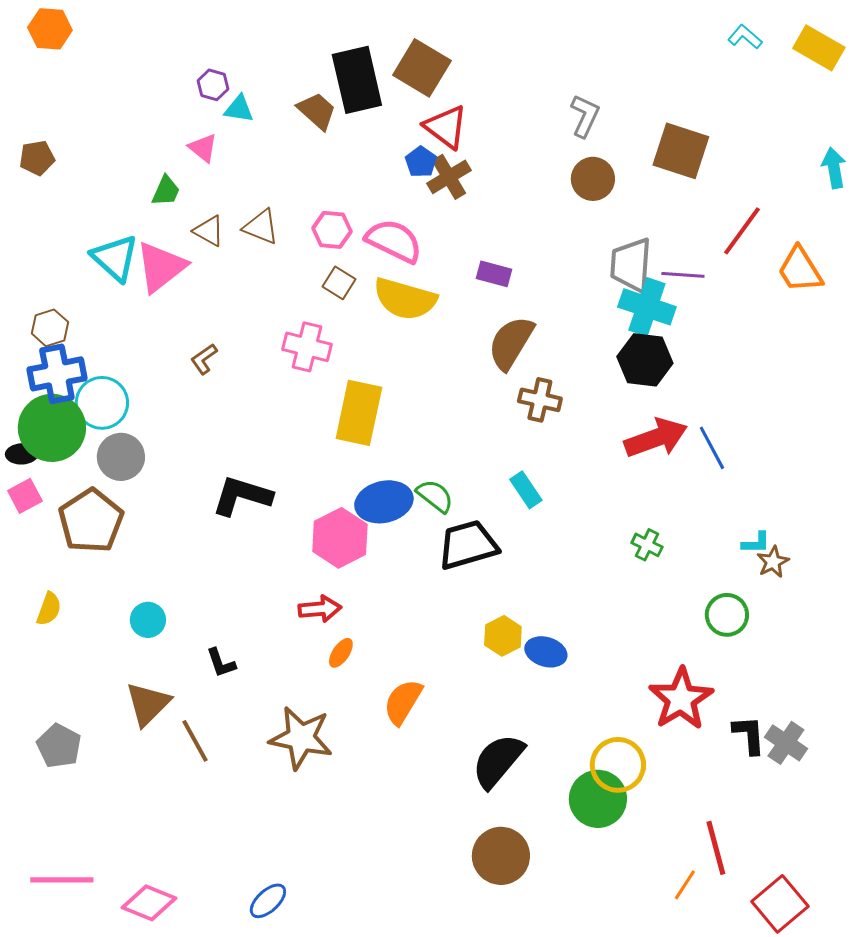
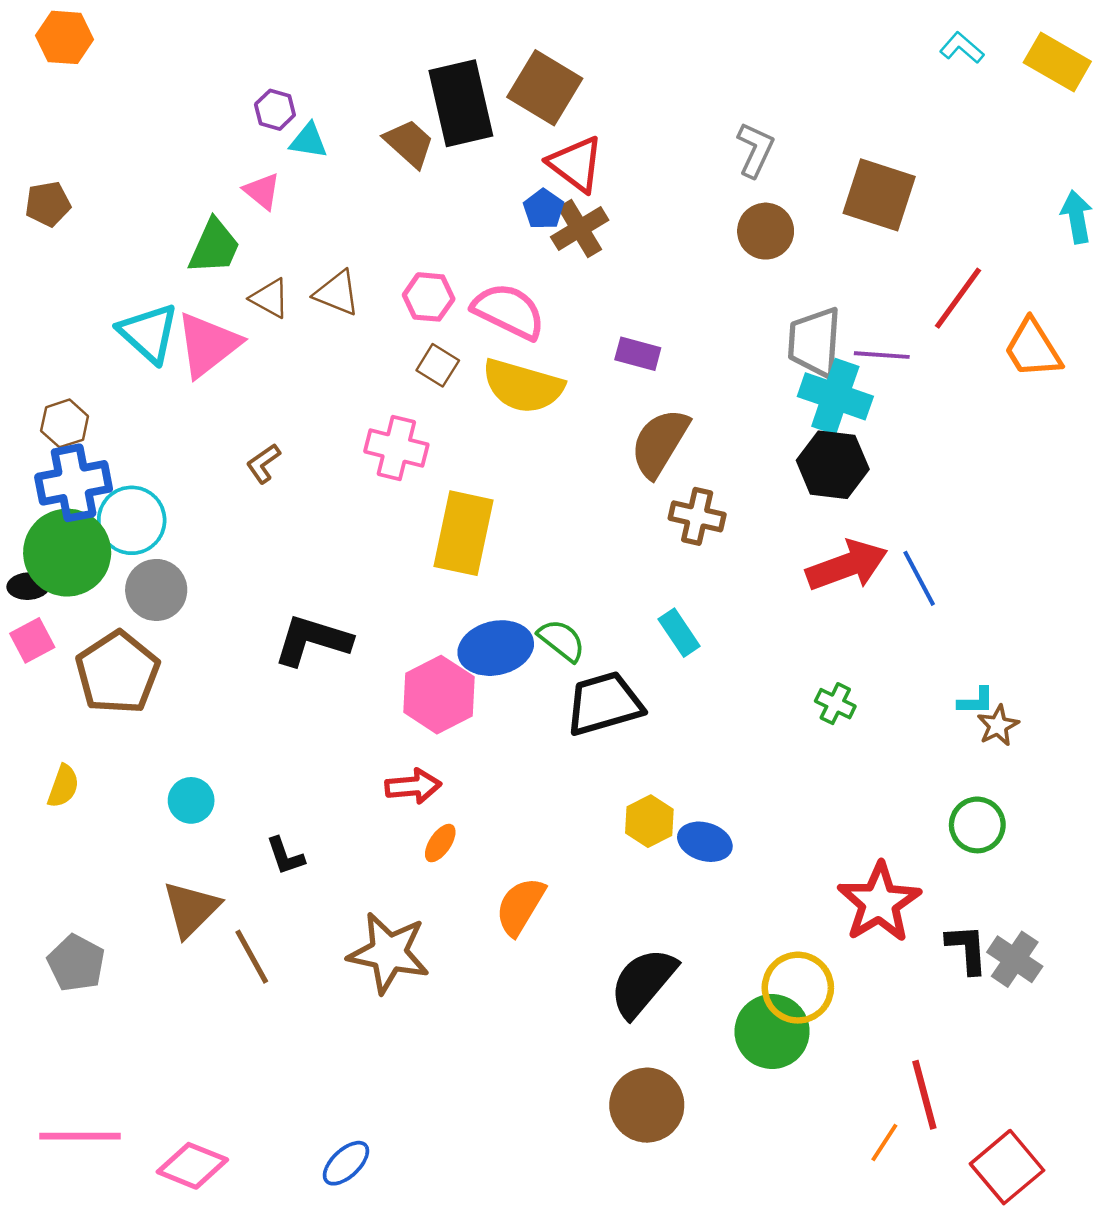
green trapezoid: (166, 191) -> (214, 247), size x1.4
green circle: (727, 615) -> (977, 825), moved

